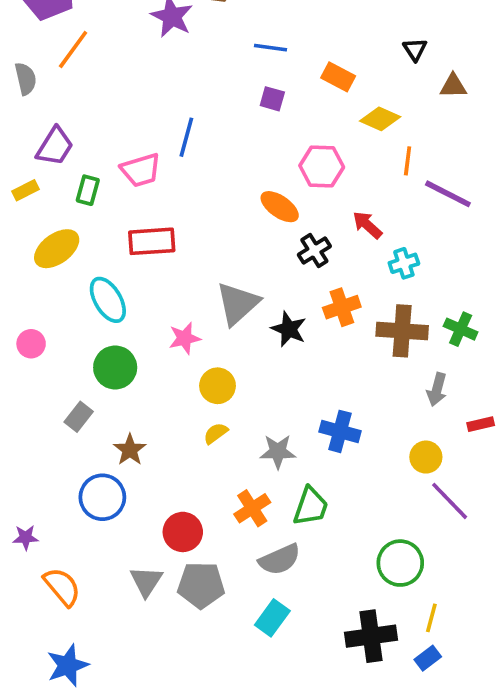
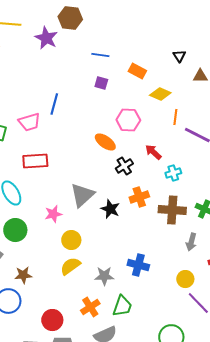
yellow semicircle: (216, 433) -> (70, 266), size x1.5
brown star: (130, 450) -> (23, 275), turned 30

